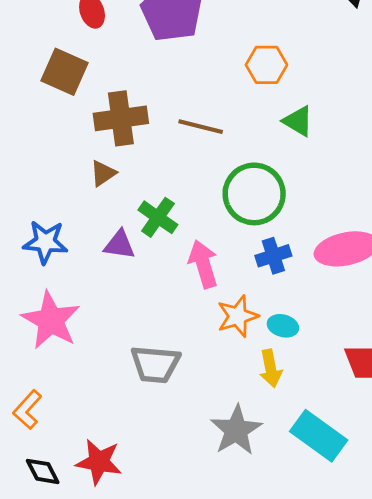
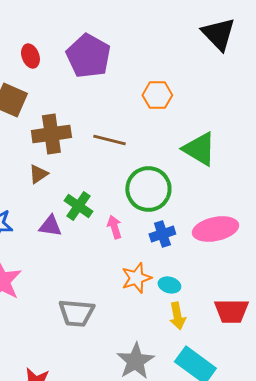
green triangle: (298, 121) -> (199, 149), moved, size x1.5
pink arrow: (203, 264) -> (114, 227), moved, size x0.7
yellow arrow: (271, 368) -> (177, 316), moved

